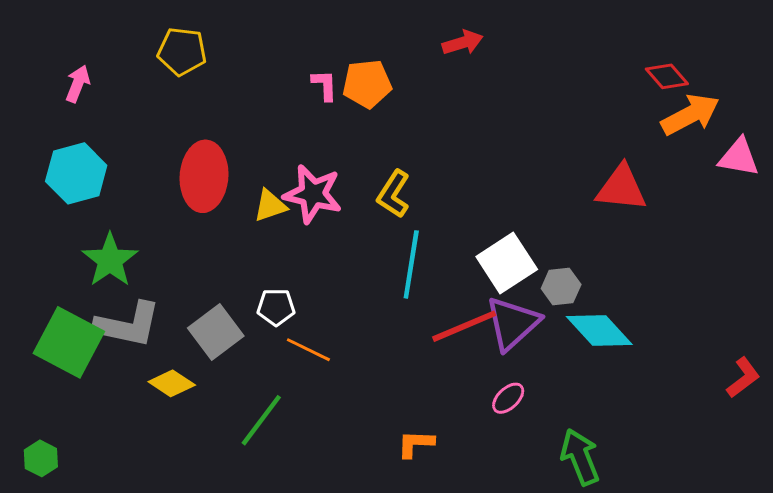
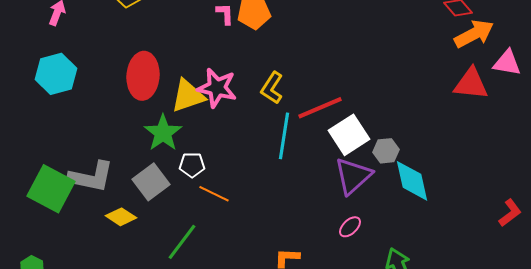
red triangle: (621, 188) -> (471, 84), moved
yellow triangle: (270, 206) -> (188, 96), size x1.5
green star: (110, 260) -> (163, 133), moved
red line: (464, 326) -> (320, 108), moved
cyan diamond: (599, 331) -> (412, 181), turned 30

